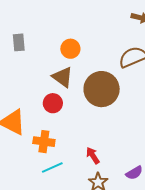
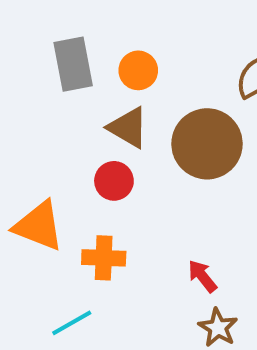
gray rectangle: (19, 42) -> (73, 64), moved, size x1.5
cyan line: (52, 167) -> (72, 323), moved

